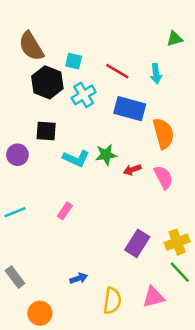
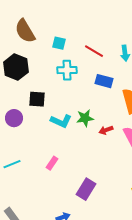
black hexagon: (47, 82) -> (16, 67), moved
cyan cross: (84, 95) -> (67, 70), turned 30
blue rectangle: (130, 109) -> (104, 81), size x0.7
purple rectangle: (137, 243) -> (86, 189), moved

